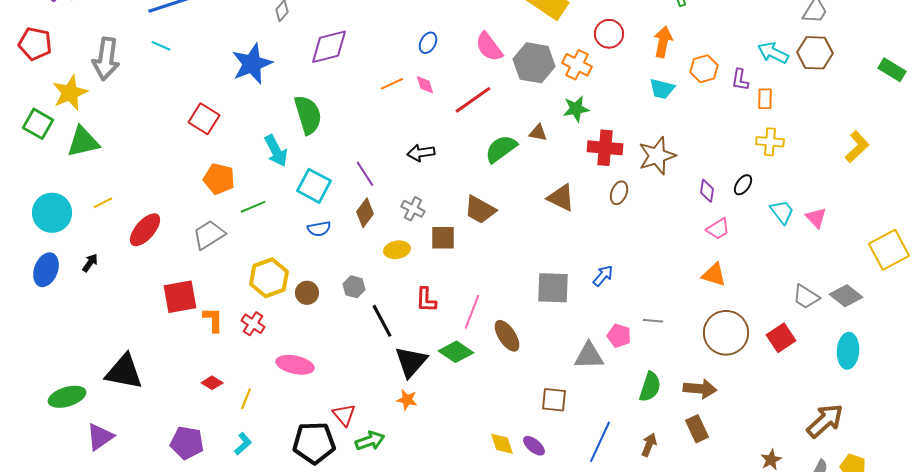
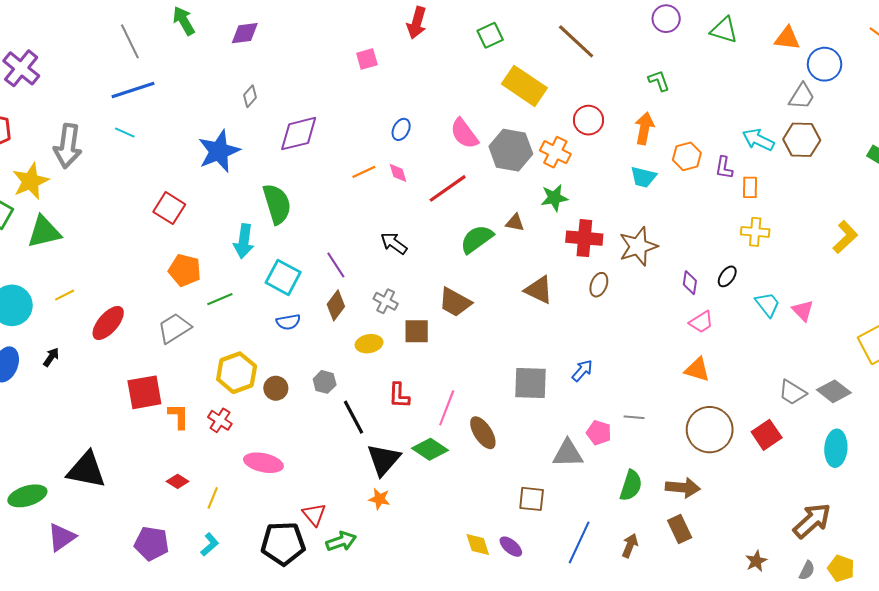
cyan arrow: (276, 151) -> (244, 241), turned 36
black arrow: (421, 153) -> (394, 243), turned 44

